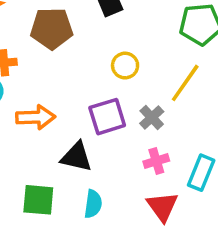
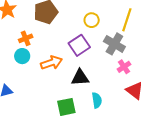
purple square: (107, 117) -> (79, 45), moved
gray cross: (152, 118) -> (114, 44), size x1.5

